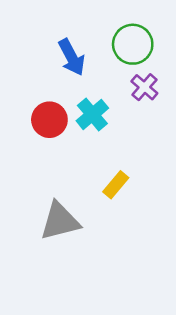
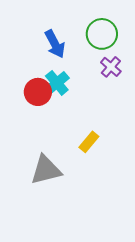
cyan cross: (92, 114) -> (57, 83), moved

